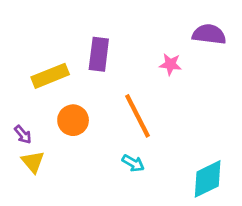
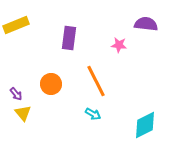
yellow rectangle: (50, 76) -> (16, 25), moved

